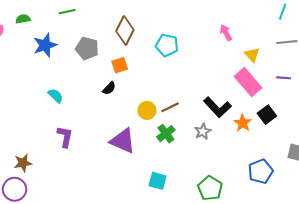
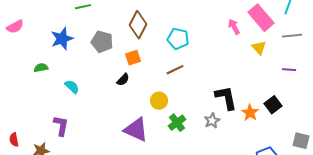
green semicircle: (23, 19) -> (41, 68), moved
pink rectangle: (248, 82) -> (261, 18), moved
brown line: (170, 107) -> (175, 70), moved
black L-shape: (217, 107) -> (226, 98), turned -148
purple L-shape: (65, 137) -> (61, 126), moved

